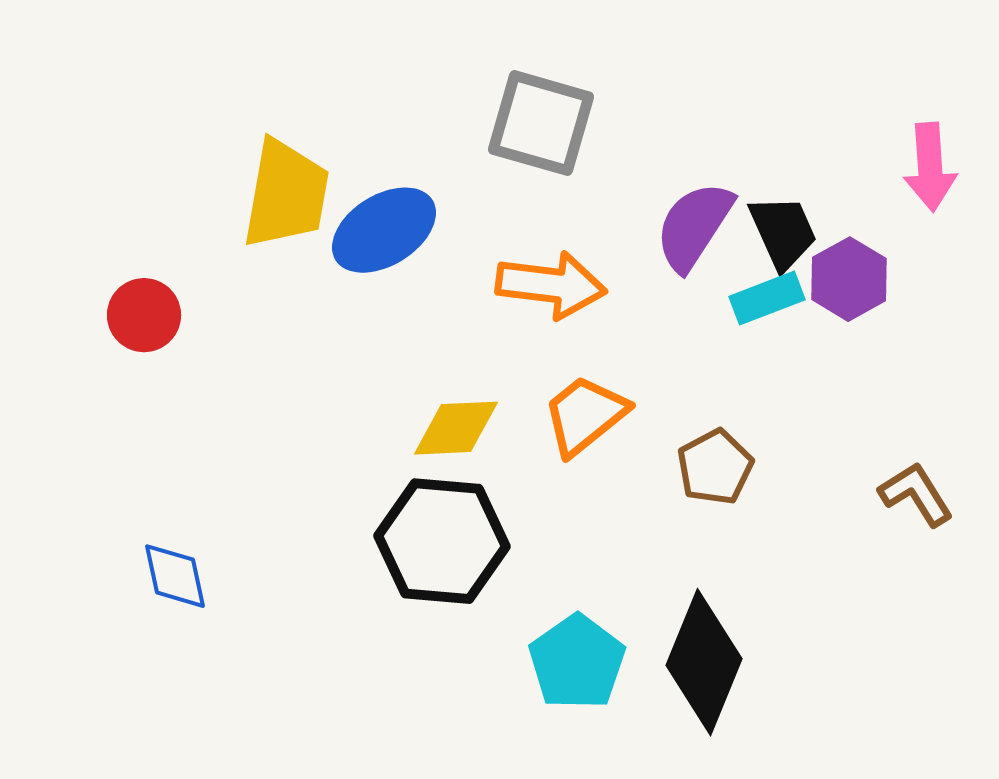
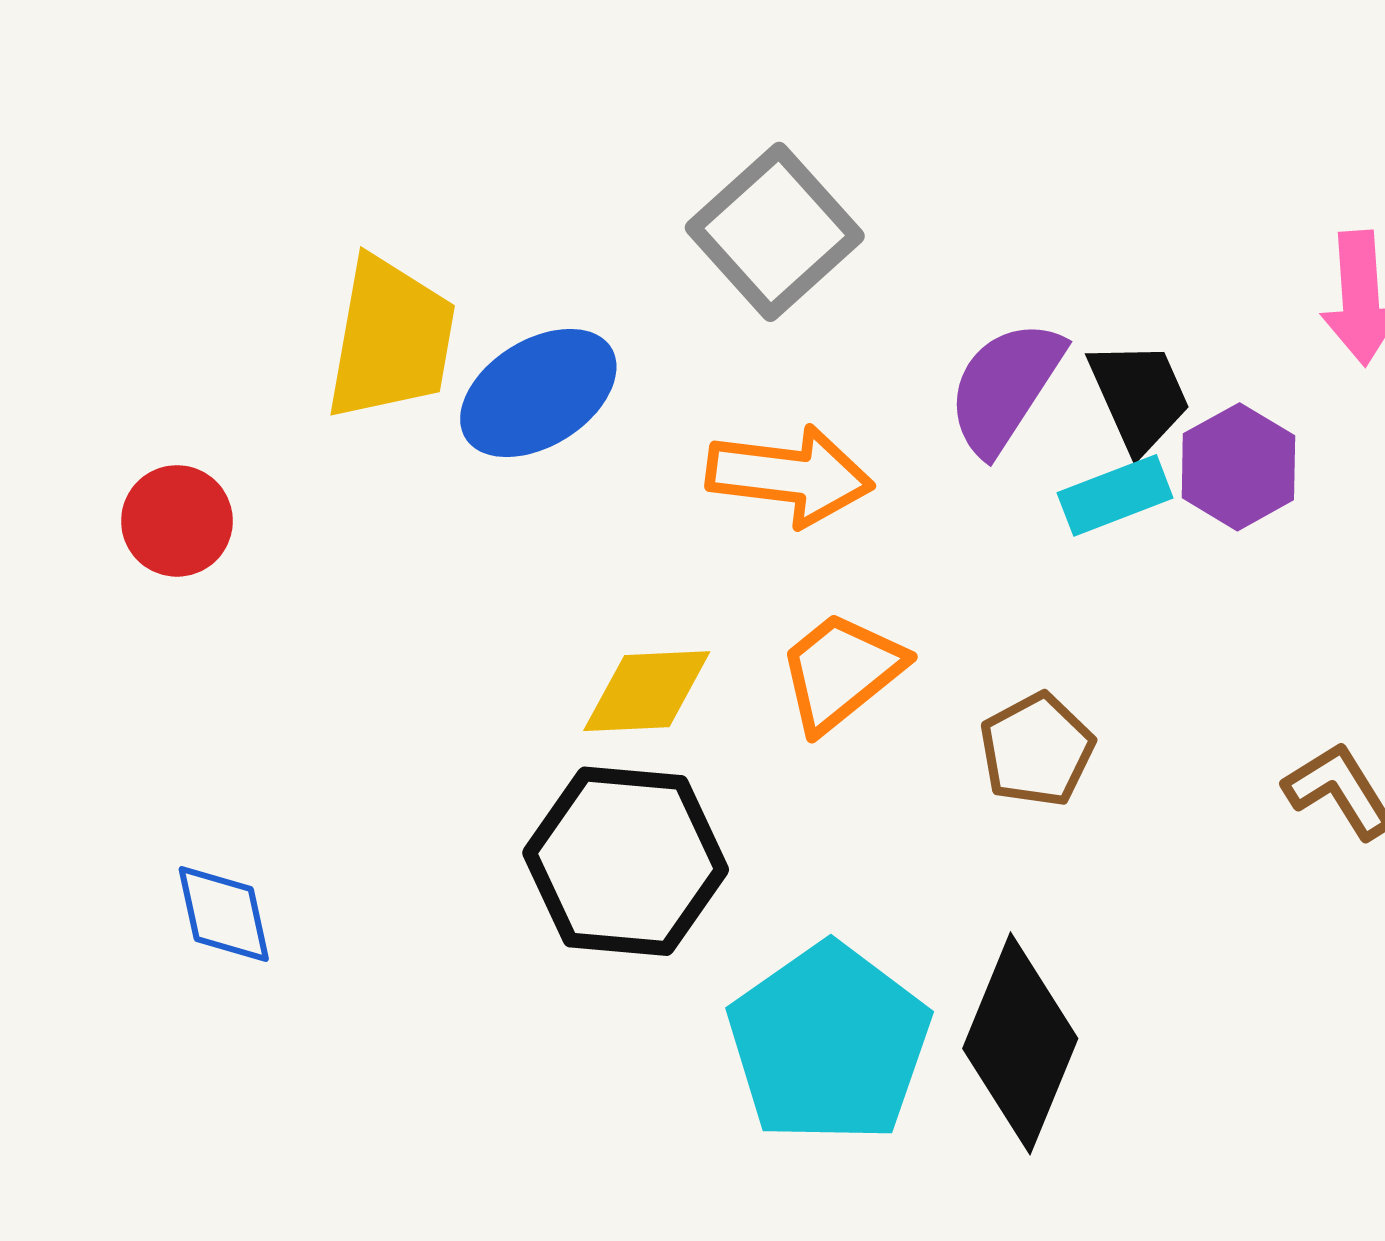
gray square: (541, 123) -> (775, 232), turned 32
cyan pentagon: (577, 662) -> (829, 1043), size x1.4

